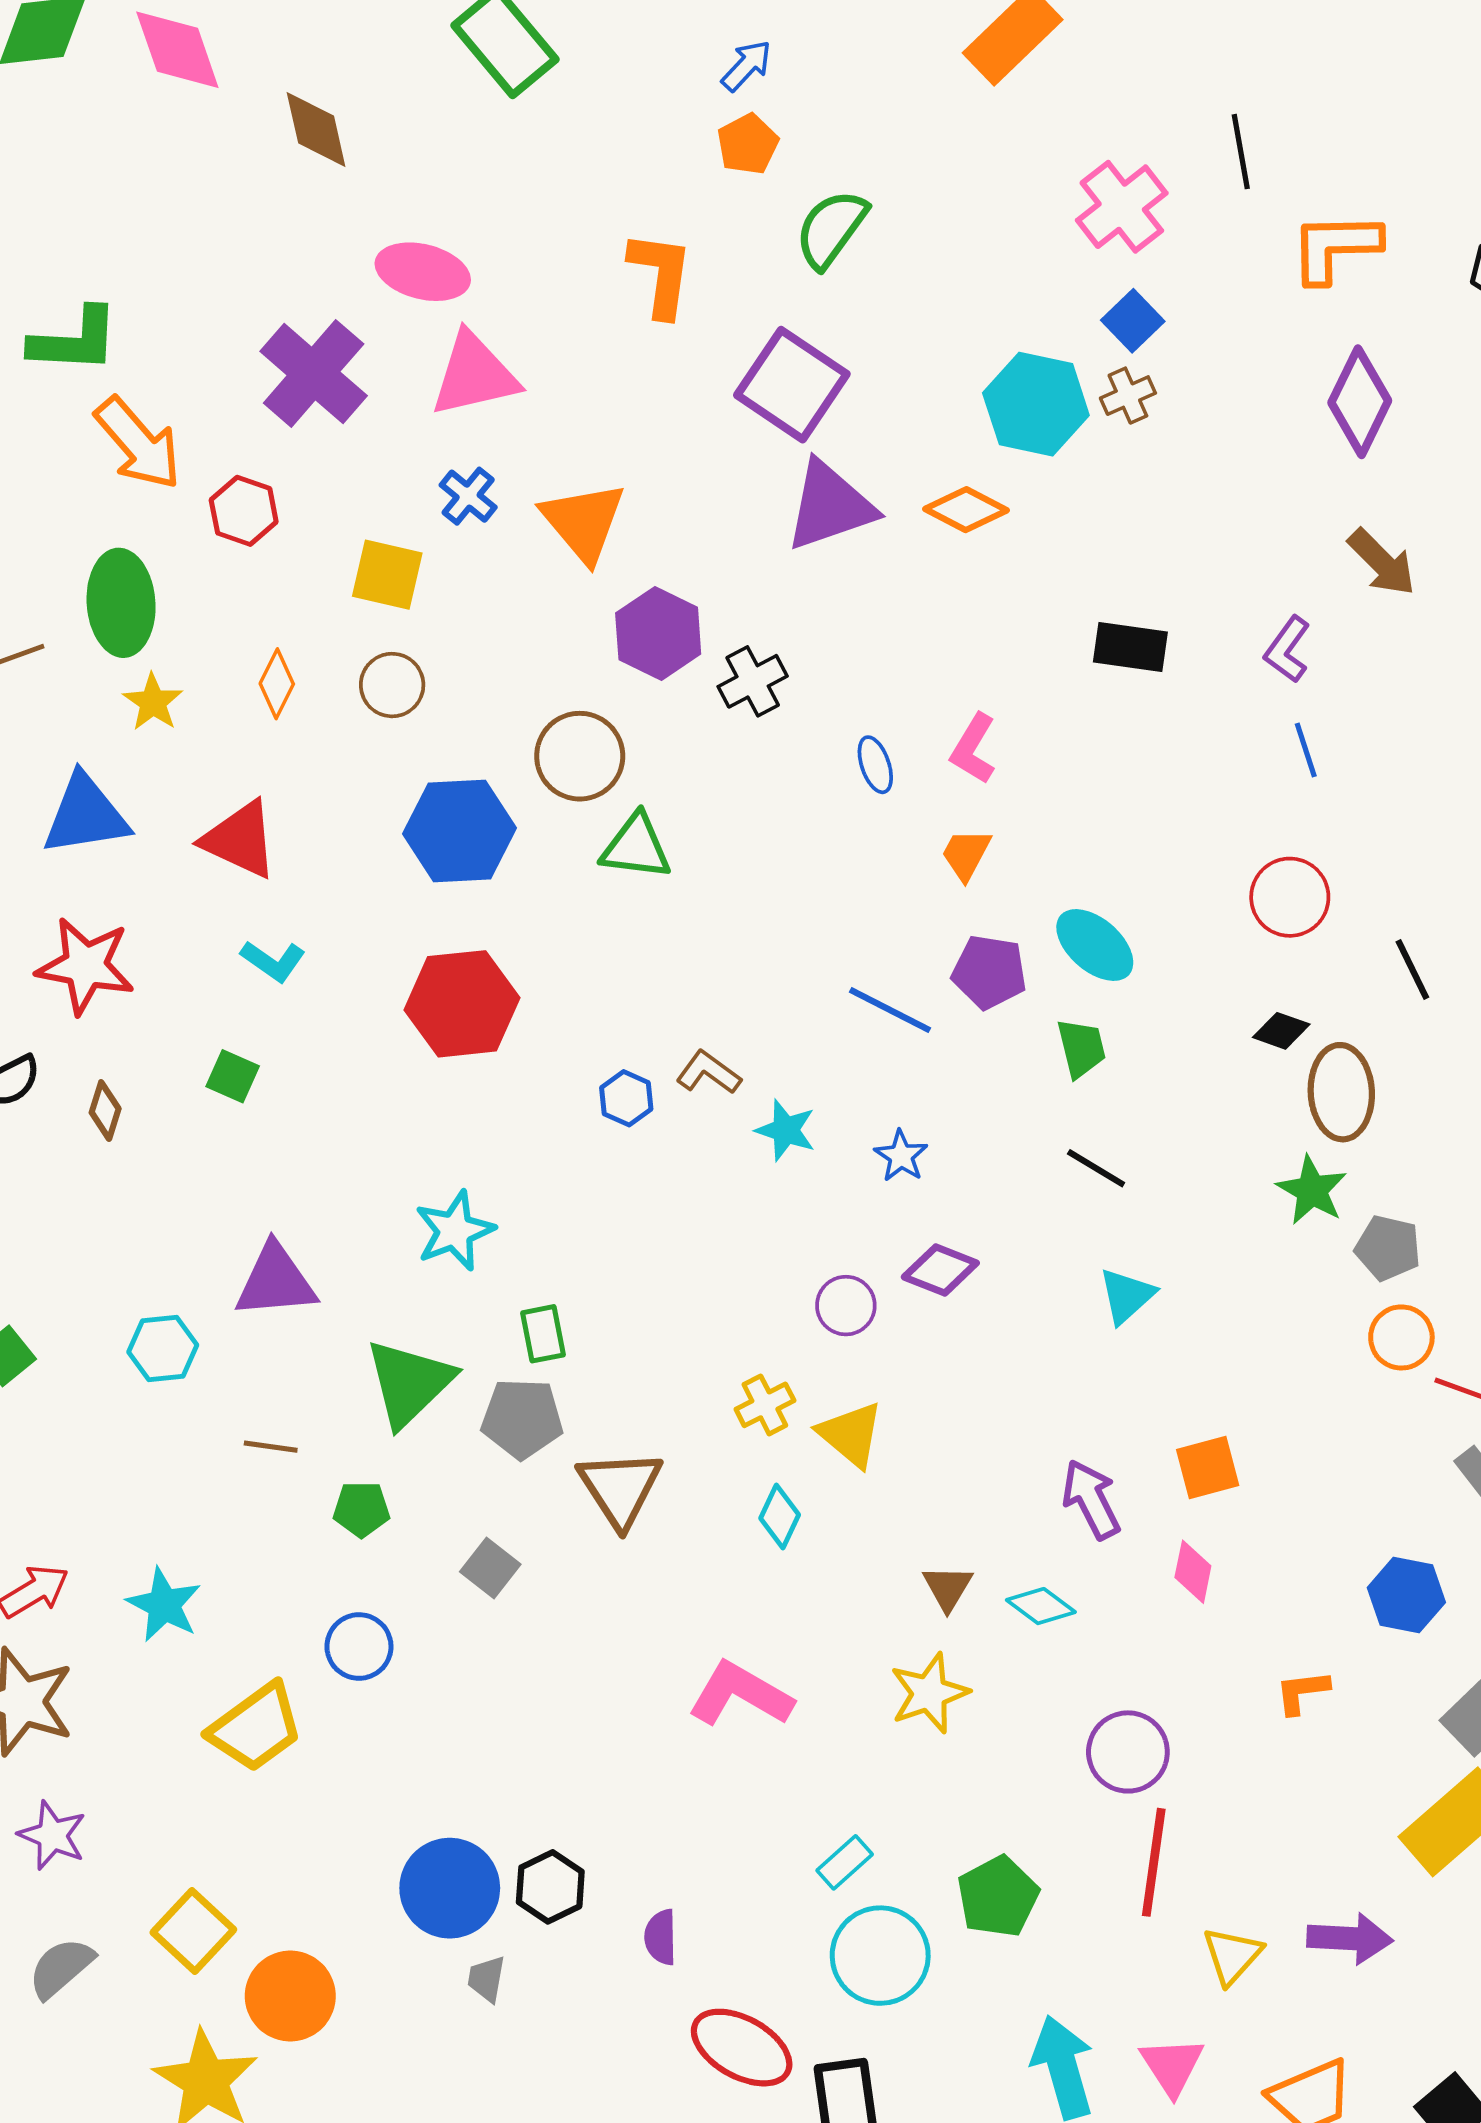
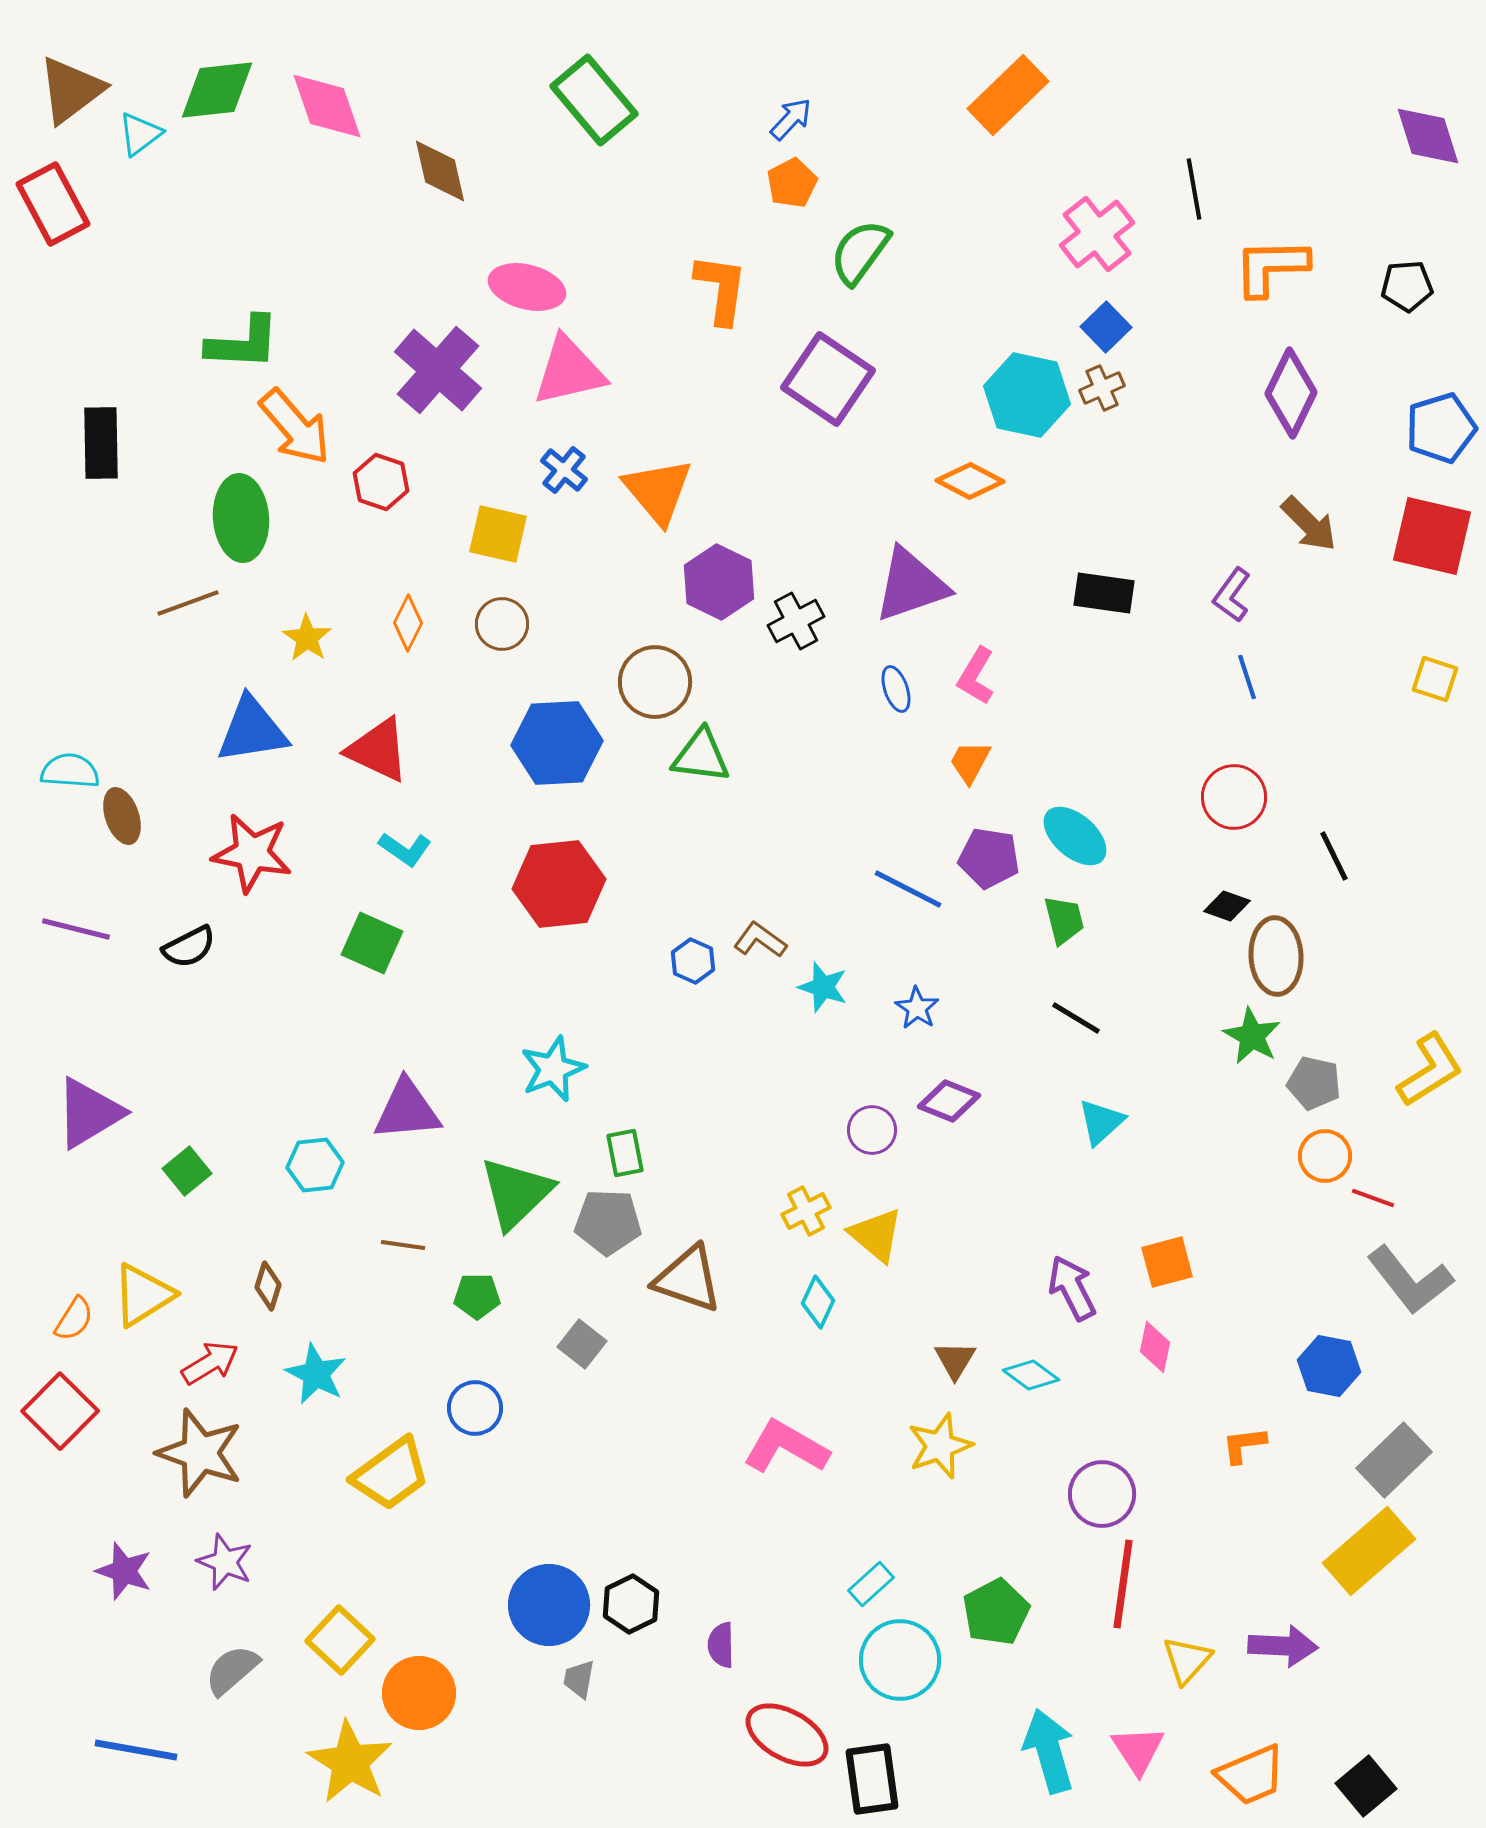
purple triangle: (830, 506) -> (911, 585), moved
green ellipse: (121, 603) -> (241, 518), moved
green square: (233, 1076) -> (372, 943), size x1.4
brown diamond: (105, 1111) -> (268, 1286), moved
brown triangle: (620, 1488) -> (688, 1279), turned -38

